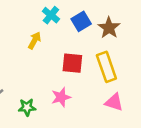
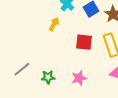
pink star: (61, 97) -> (79, 78), moved

